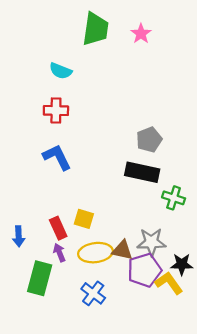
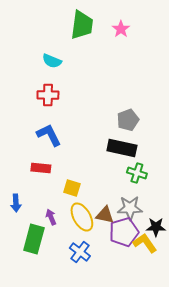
green cross: (174, 198) -> (137, 173), moved
red rectangle: (58, 228) -> (41, 168), moved, turned -60
yellow ellipse: (96, 253) -> (82, 217), turned 68

